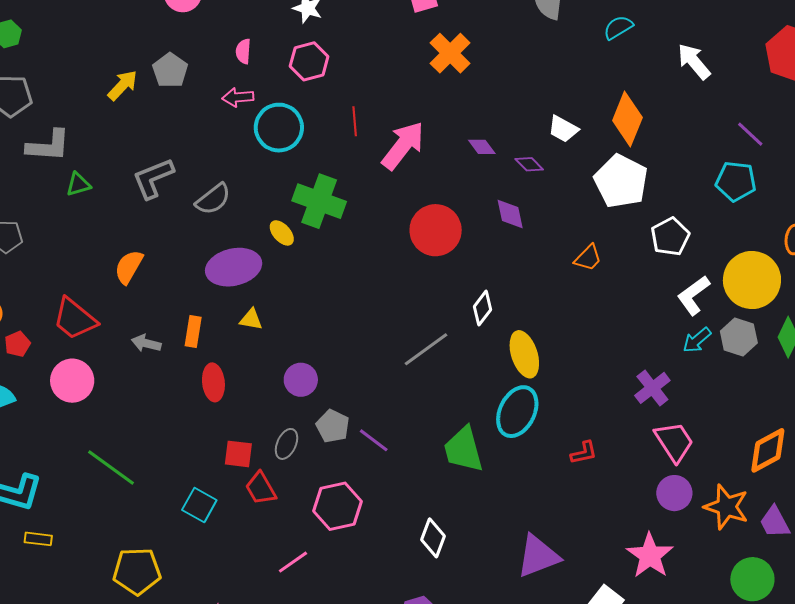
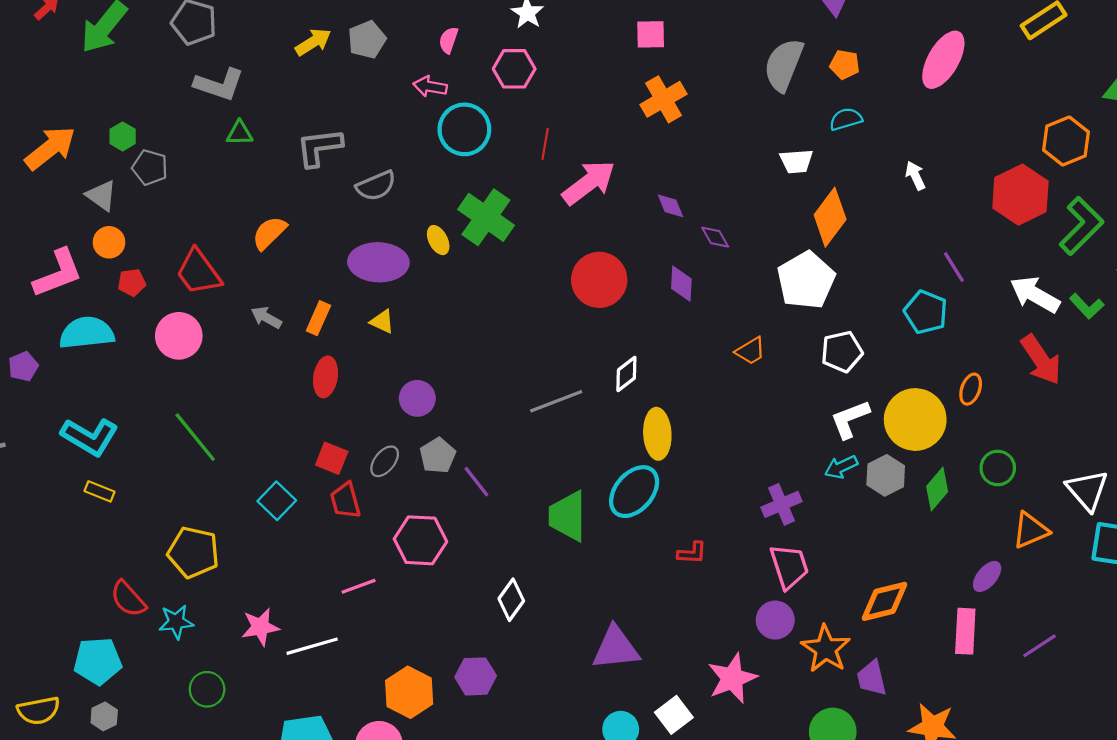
white arrow: (694, 61) -> (915, 176), size x0.7
white trapezoid: (563, 129) -> (796, 161), moved, turned -48

